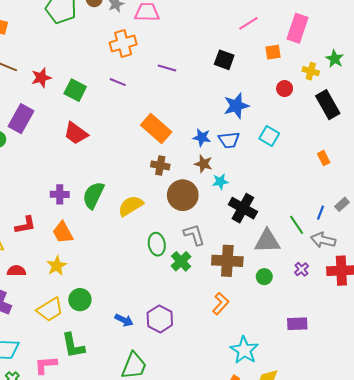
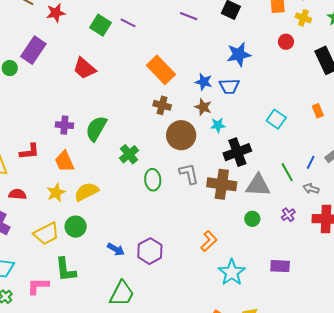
purple line: (167, 68) -> (189, 16), moved
yellow cross: (311, 71) -> (303, 18), moved
green square: (75, 90) -> (101, 25), moved
cyan square: (269, 136) -> (276, 119), moved
yellow semicircle: (131, 206) -> (86, 192), moved
black cross: (243, 208) -> (237, 152), turned 36
gray arrow: (323, 240) -> (311, 189), size x0.7
green cross: (181, 261) -> (129, 154), moved
brown cross: (227, 261) -> (222, 184), moved
cyan star: (244, 350) -> (232, 272), moved

